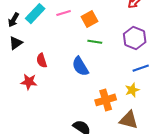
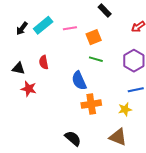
black triangle: (16, 43) -> (18, 68), moved, turned 40
red semicircle: (42, 61) -> (44, 62), moved
orange cross: (106, 100) -> (91, 104), moved

